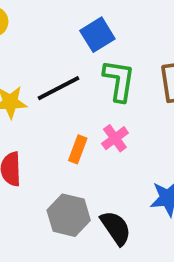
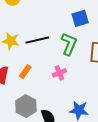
blue square: (97, 35) -> (80, 18), moved
orange rectangle: (78, 149) -> (25, 72), moved

